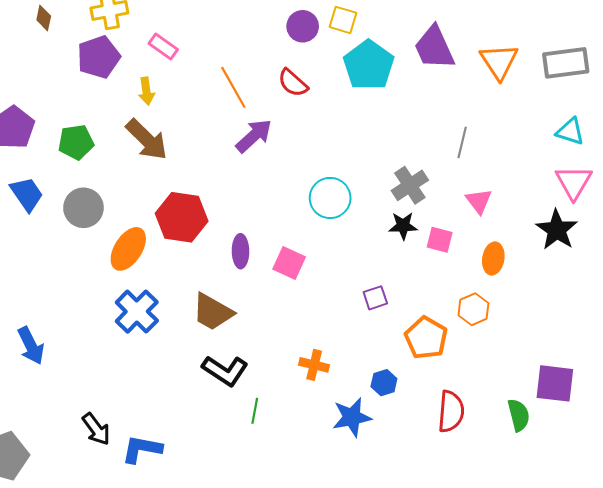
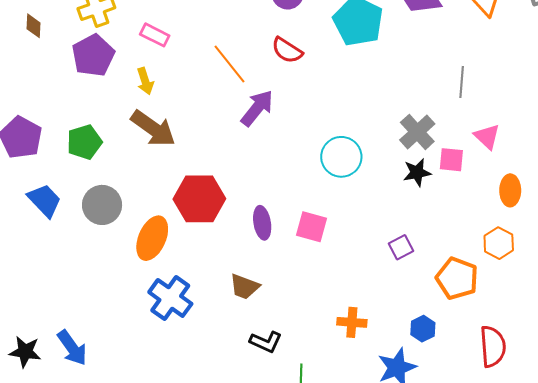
pink square: (440, 240) -> (451, 160), moved
brown trapezoid: (213, 312) -> (244, 287), size x0.7
black L-shape: (225, 371) -> (266, 342), size x0.7

